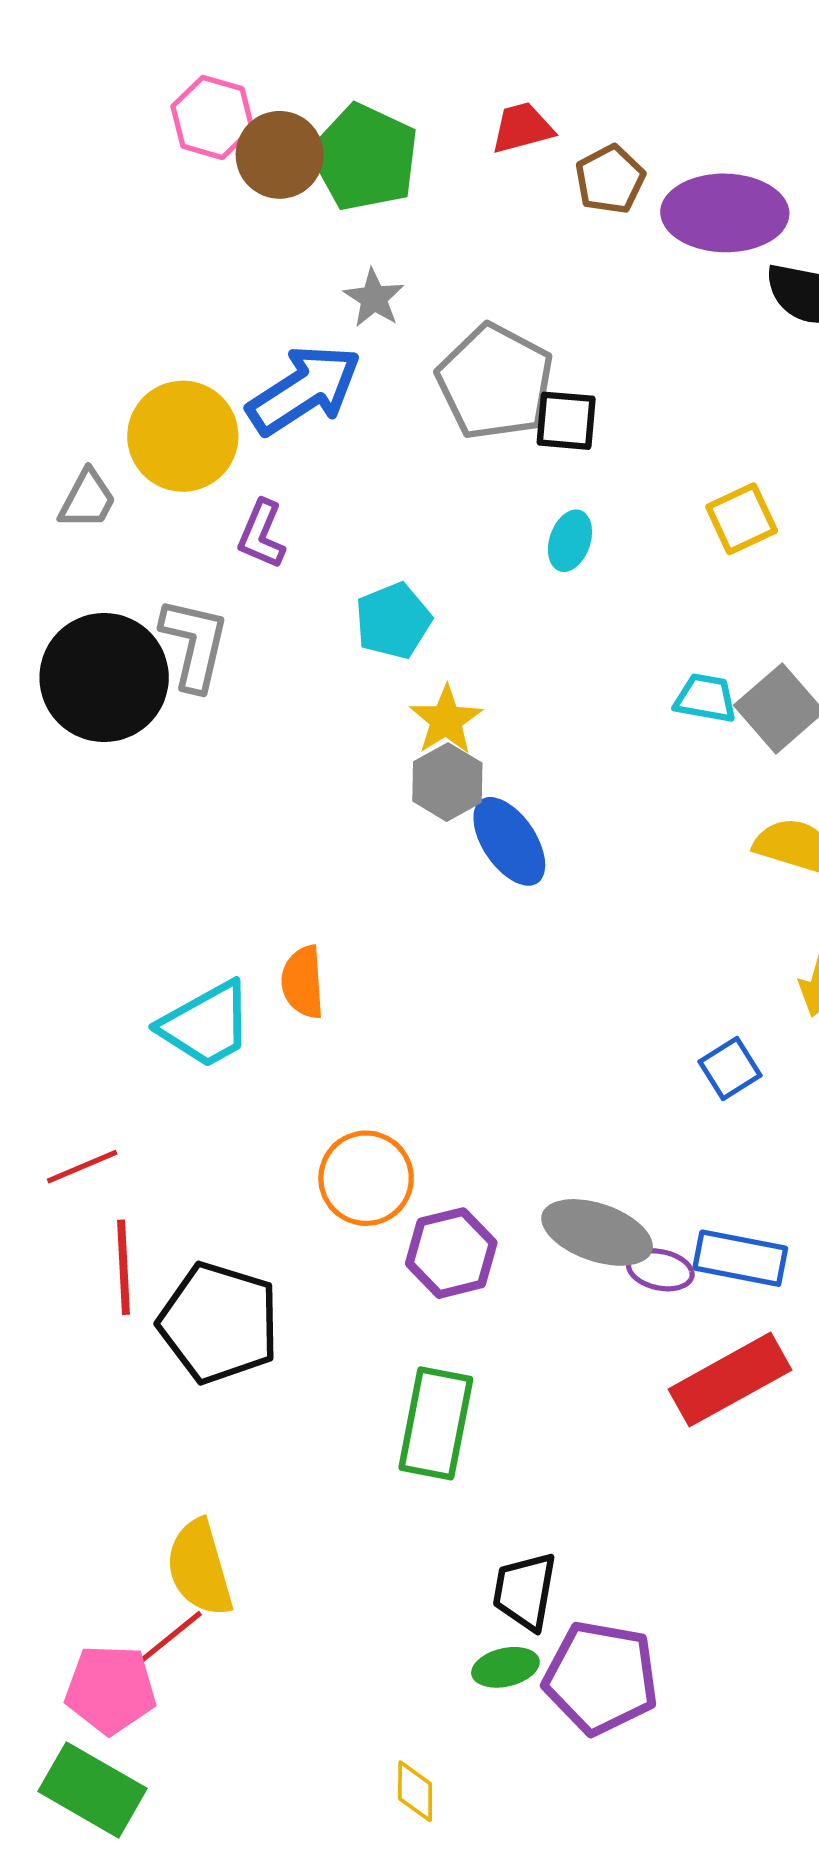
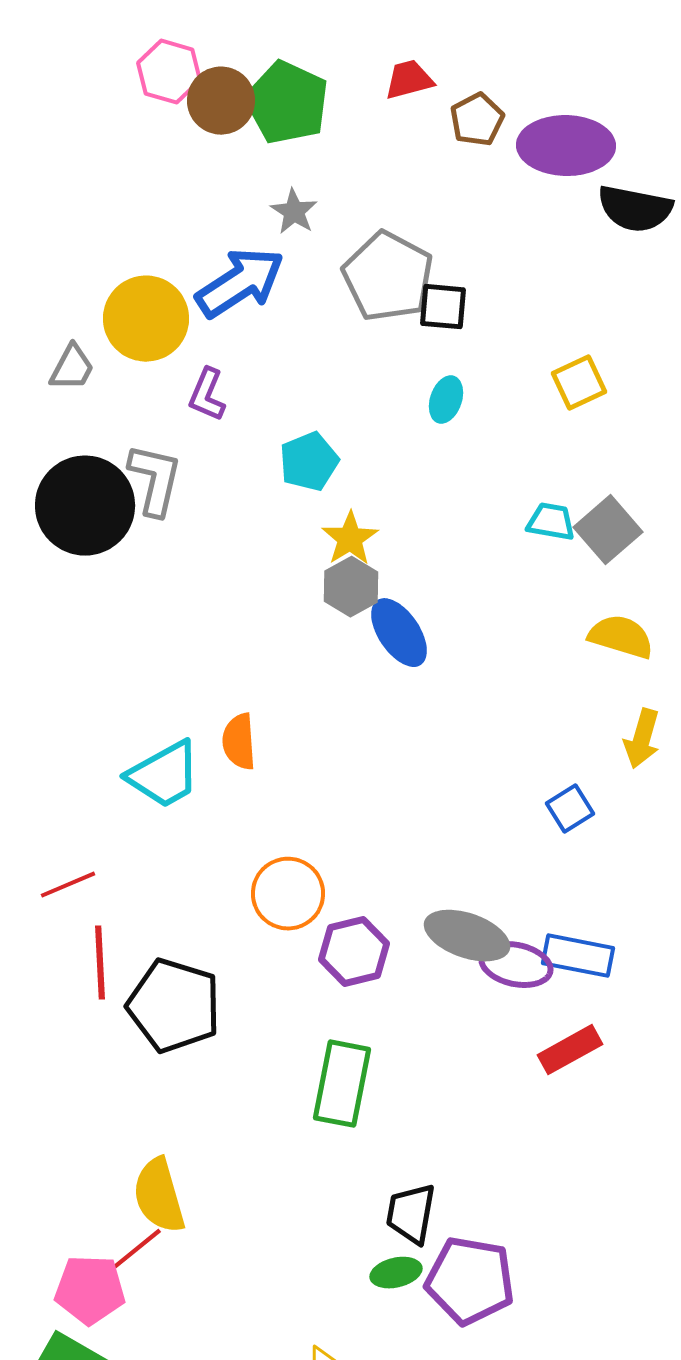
purple ellipse: (660, 1270) -> (516, 965), size x1.4
red rectangle: (730, 1380) -> (570, 1050), size x0.7

